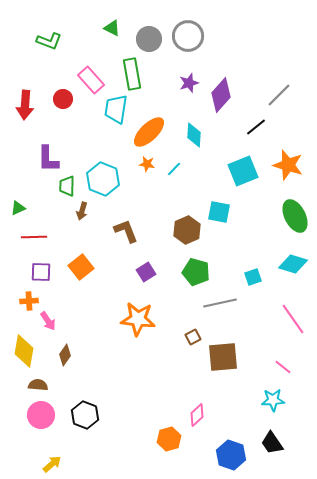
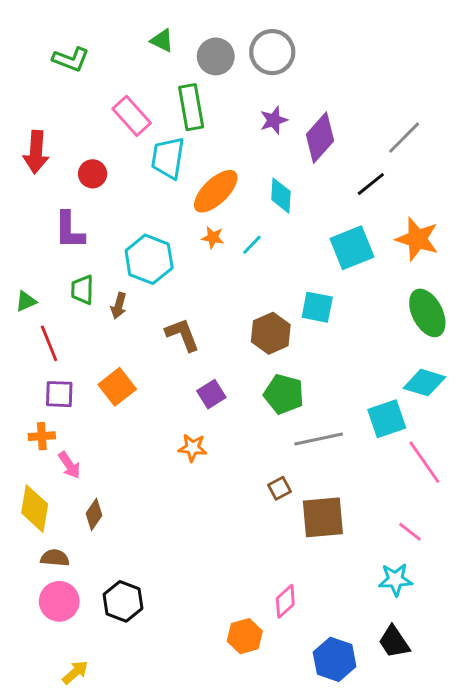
red circle: (63, 99) -> (93, 174), moved
green trapezoid: (67, 186) -> (82, 290), moved
red line: (34, 237) -> (49, 343), turned 70
cyan square: (253, 277) -> (387, 419), moved, size x1.5
orange star: (138, 319) -> (193, 448), moved, size x0.6

